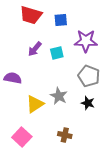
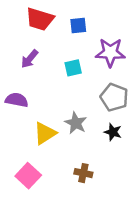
purple arrow: (35, 49) -> (30, 59), moved

